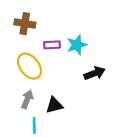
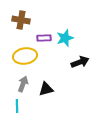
yellow ellipse: (30, 66) -> (25, 56), turned -60
cyan line: (34, 125) -> (17, 106), moved

